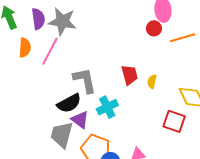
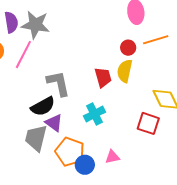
red circle: (154, 28) -> (128, 48), moved
yellow semicircle: (152, 82) -> (125, 71), moved, size x1.6
cyan cross: (107, 107) -> (94, 114), moved

